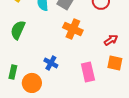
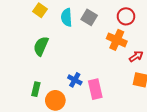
orange cross: (73, 29) -> (117, 40), moved
pink rectangle: (88, 72) -> (95, 89), moved

